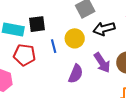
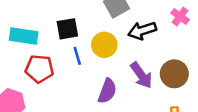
black square: (37, 24) -> (67, 29), moved

